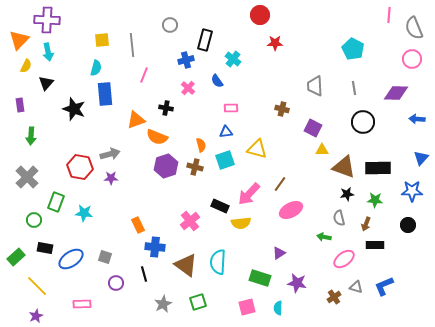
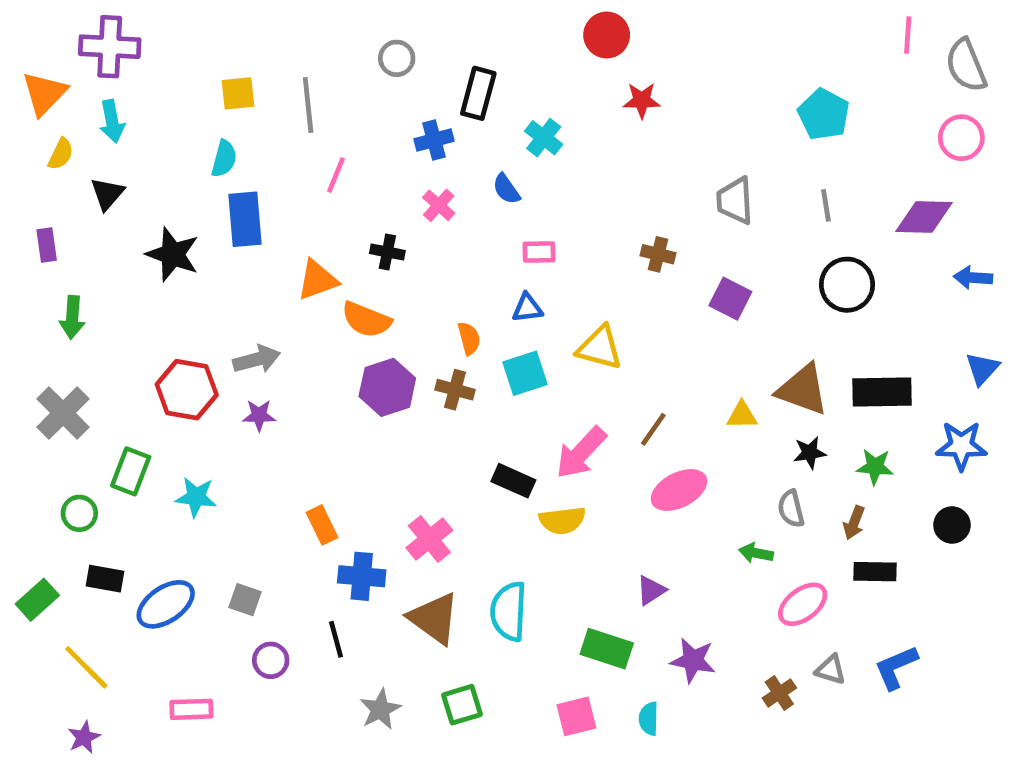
yellow triangle: (322, 150) -> (742, 415), moved
pink cross: (190, 221) -> (429, 539), moved

